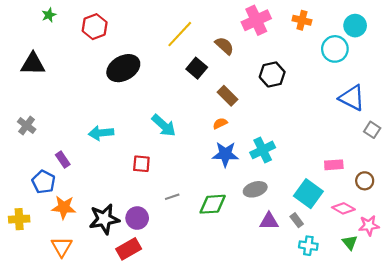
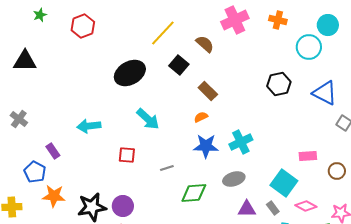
black ellipse: (123, 68) -> (130, 73), moved
black hexagon: (272, 74) -> (279, 84), moved
gray line: (172, 197) -> (167, 168), moved
pink diamond: (343, 208) -> (306, 206), moved

